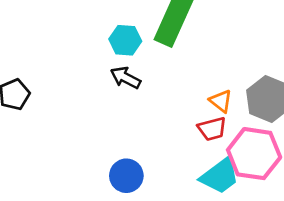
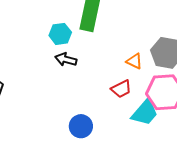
red trapezoid: (212, 129) -> (121, 89), moved

